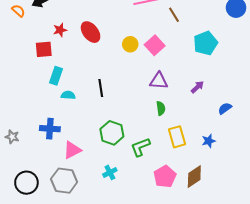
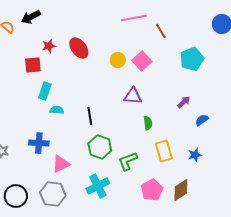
purple triangle: (159, 81) -> (133, 96), moved
black line: (101, 88) -> (90, 116), moved
blue semicircle: (225, 108) -> (202, 120), moved
cyan cross: (110, 172) -> (98, 186), size x1.6

